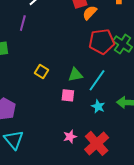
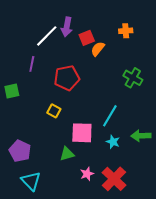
red pentagon: (102, 42) -> (67, 78), moved
green triangle: (75, 75) -> (67, 154), moved
pink square: (68, 95) -> (82, 133), size x1.6

